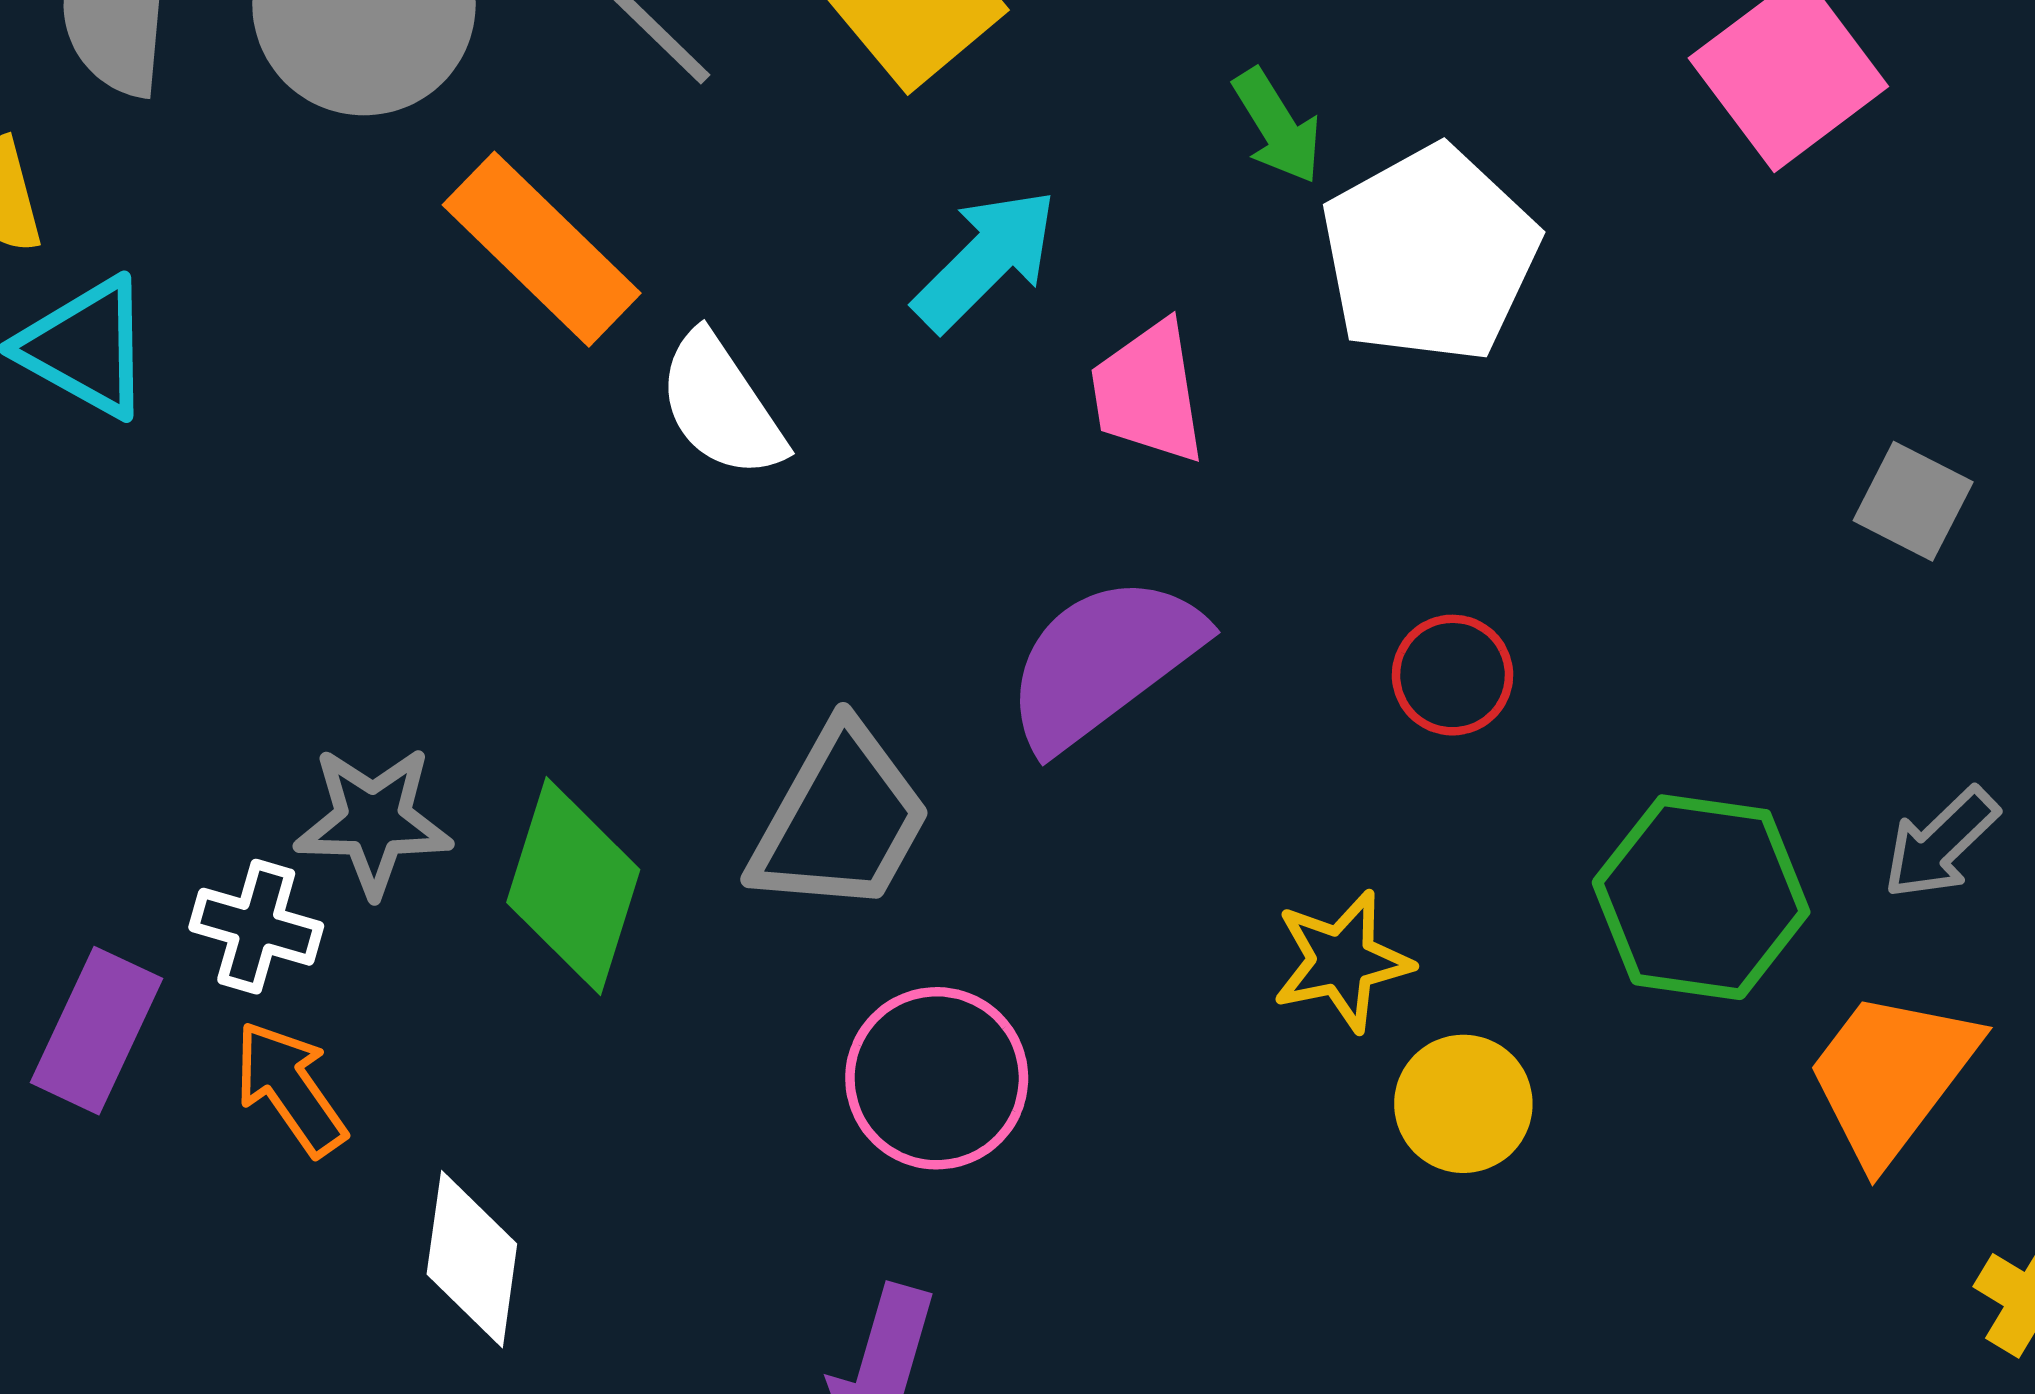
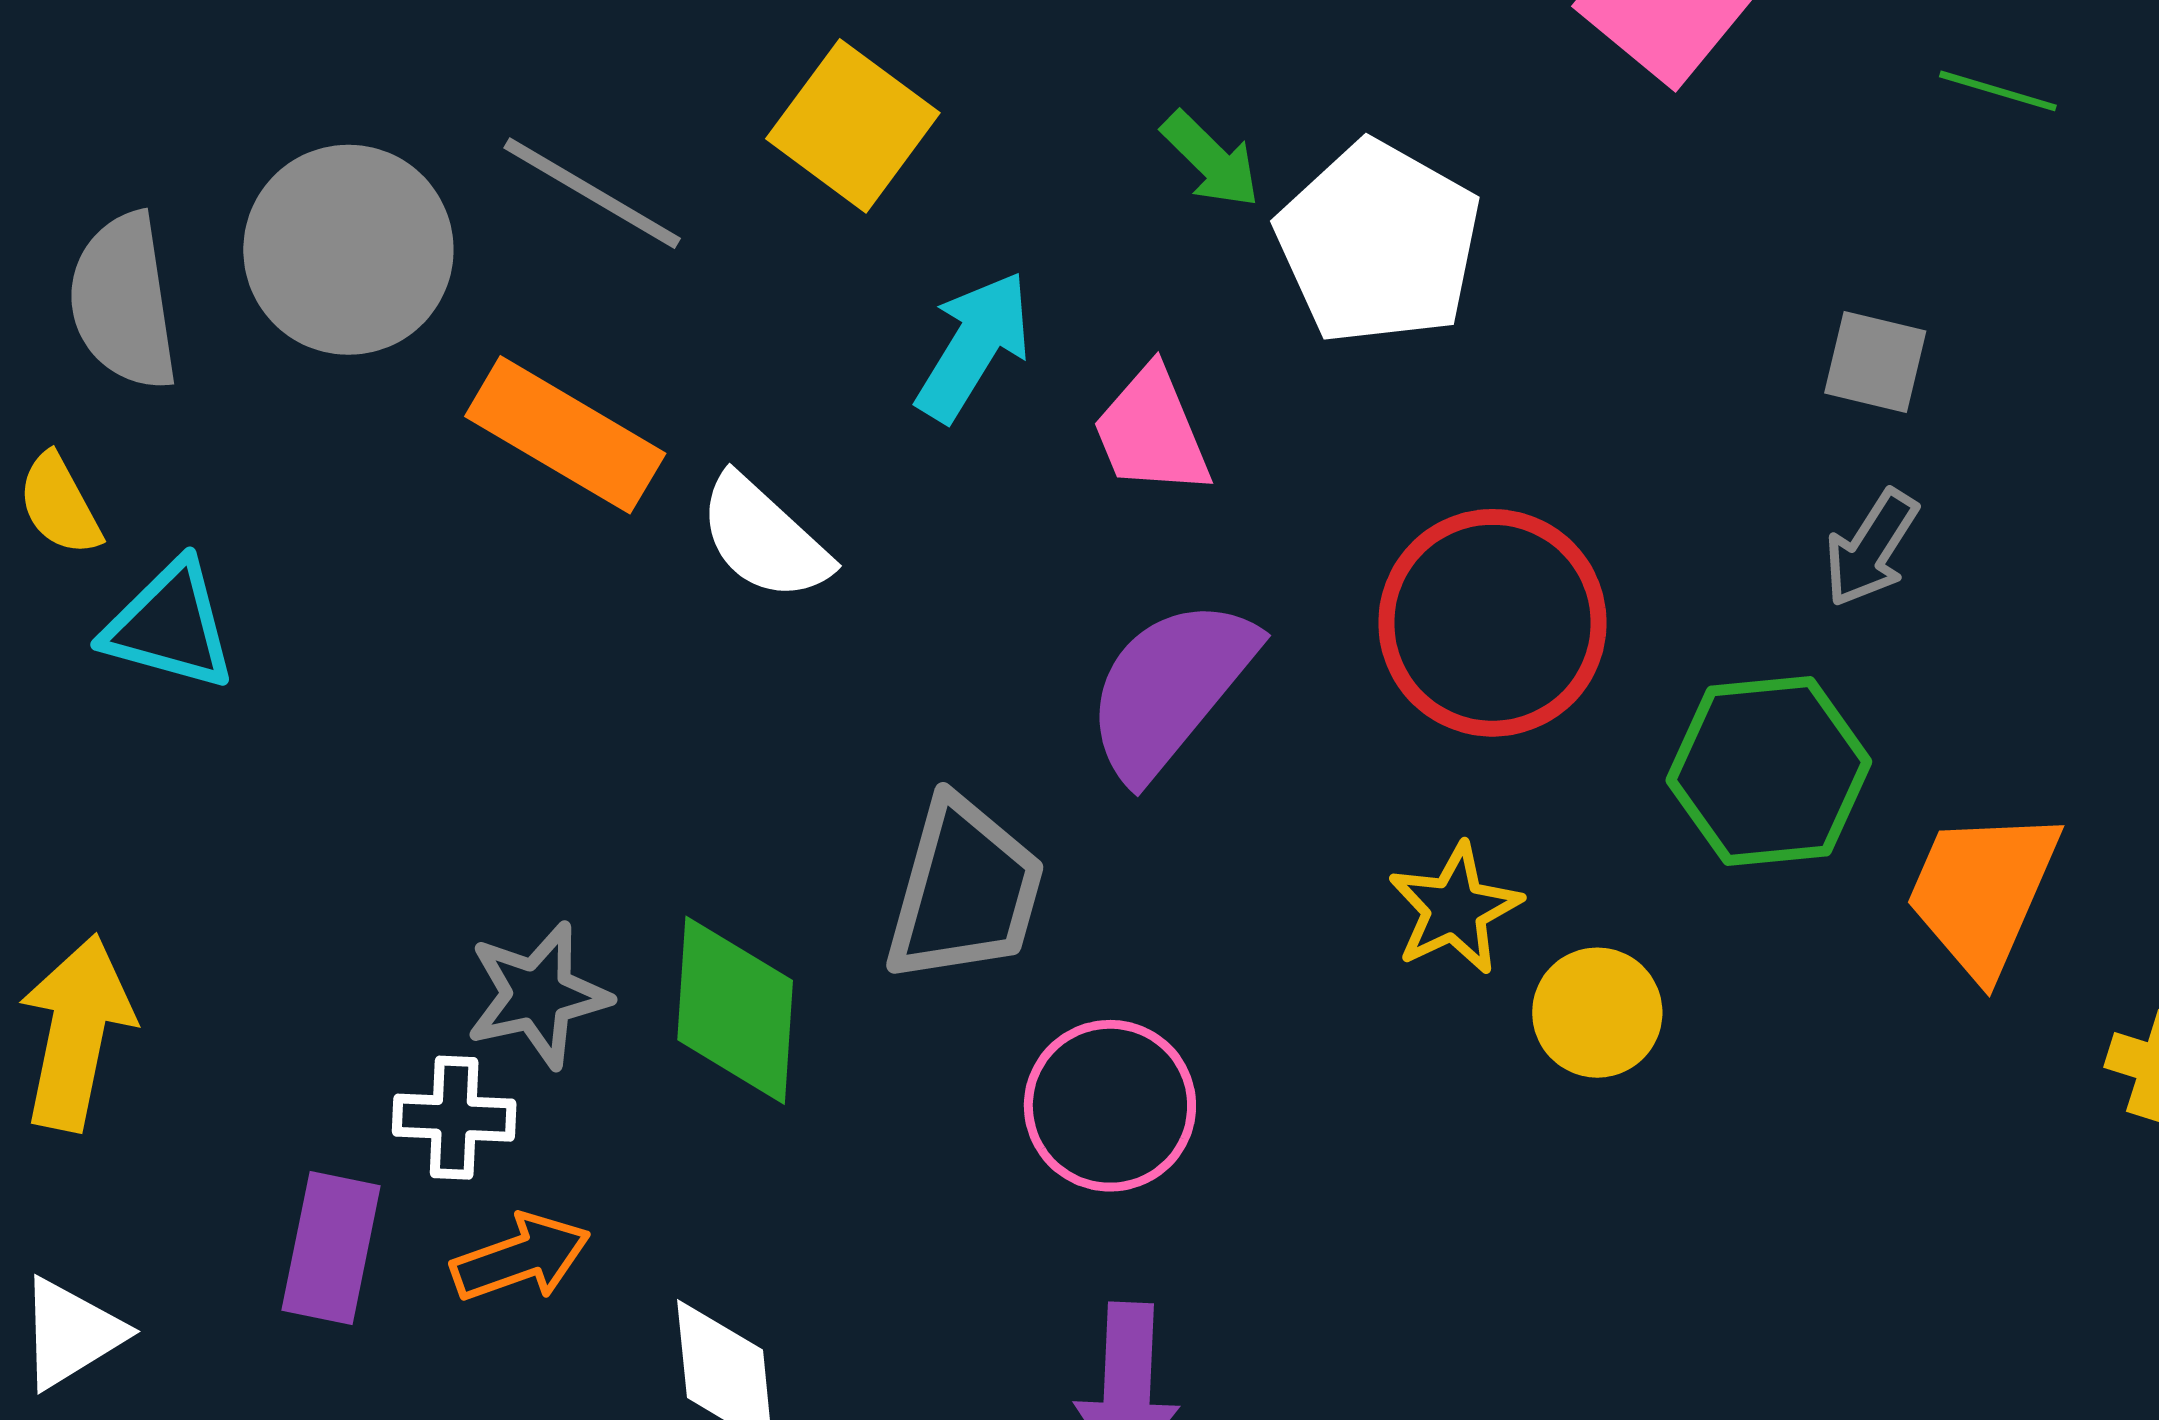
red circle: (1453, 675) -> (1492, 623), size x2.0
gray arrow: (1941, 843) -> (1871, 548), moved
orange arrow: (290, 1088) -> (521, 1258), turned 119

